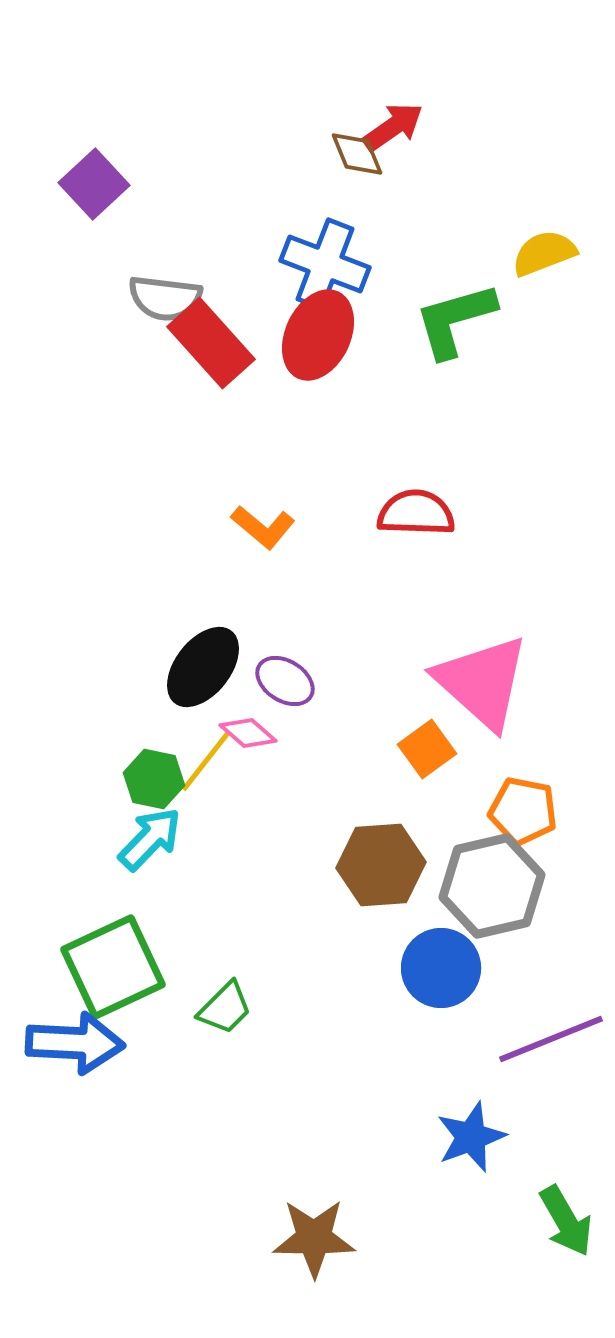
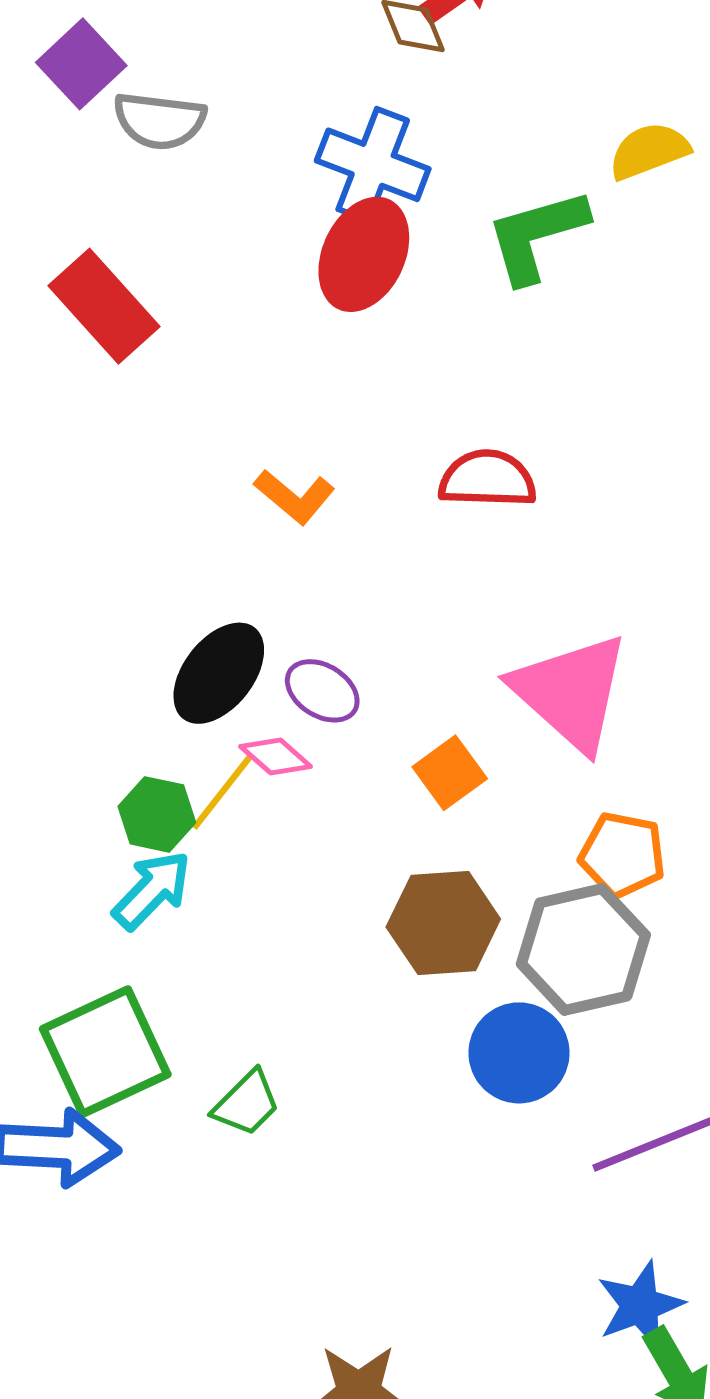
gray semicircle: (165, 298) -> (159, 121), moved
red rectangle: (211, 343) -> (104, 306), moved
orange square: (427, 749) -> (450, 773), moved
blue star: (471, 1137) -> (640, 1305), moved

